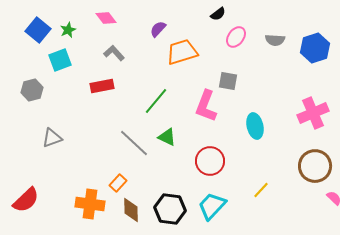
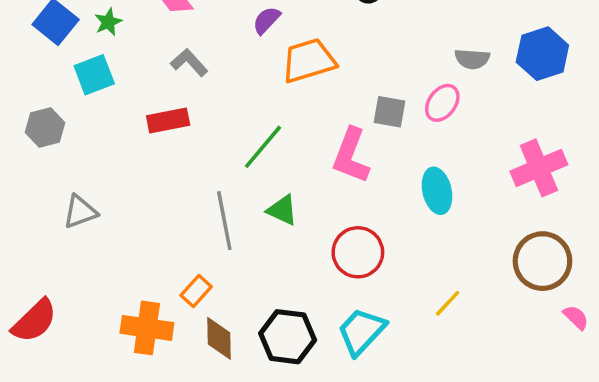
pink ellipse: (236, 37) -> (442, 103), moved
gray semicircle: (275, 40) -> (472, 59), moved
gray line: (134, 143) -> (224, 221), turned 36

